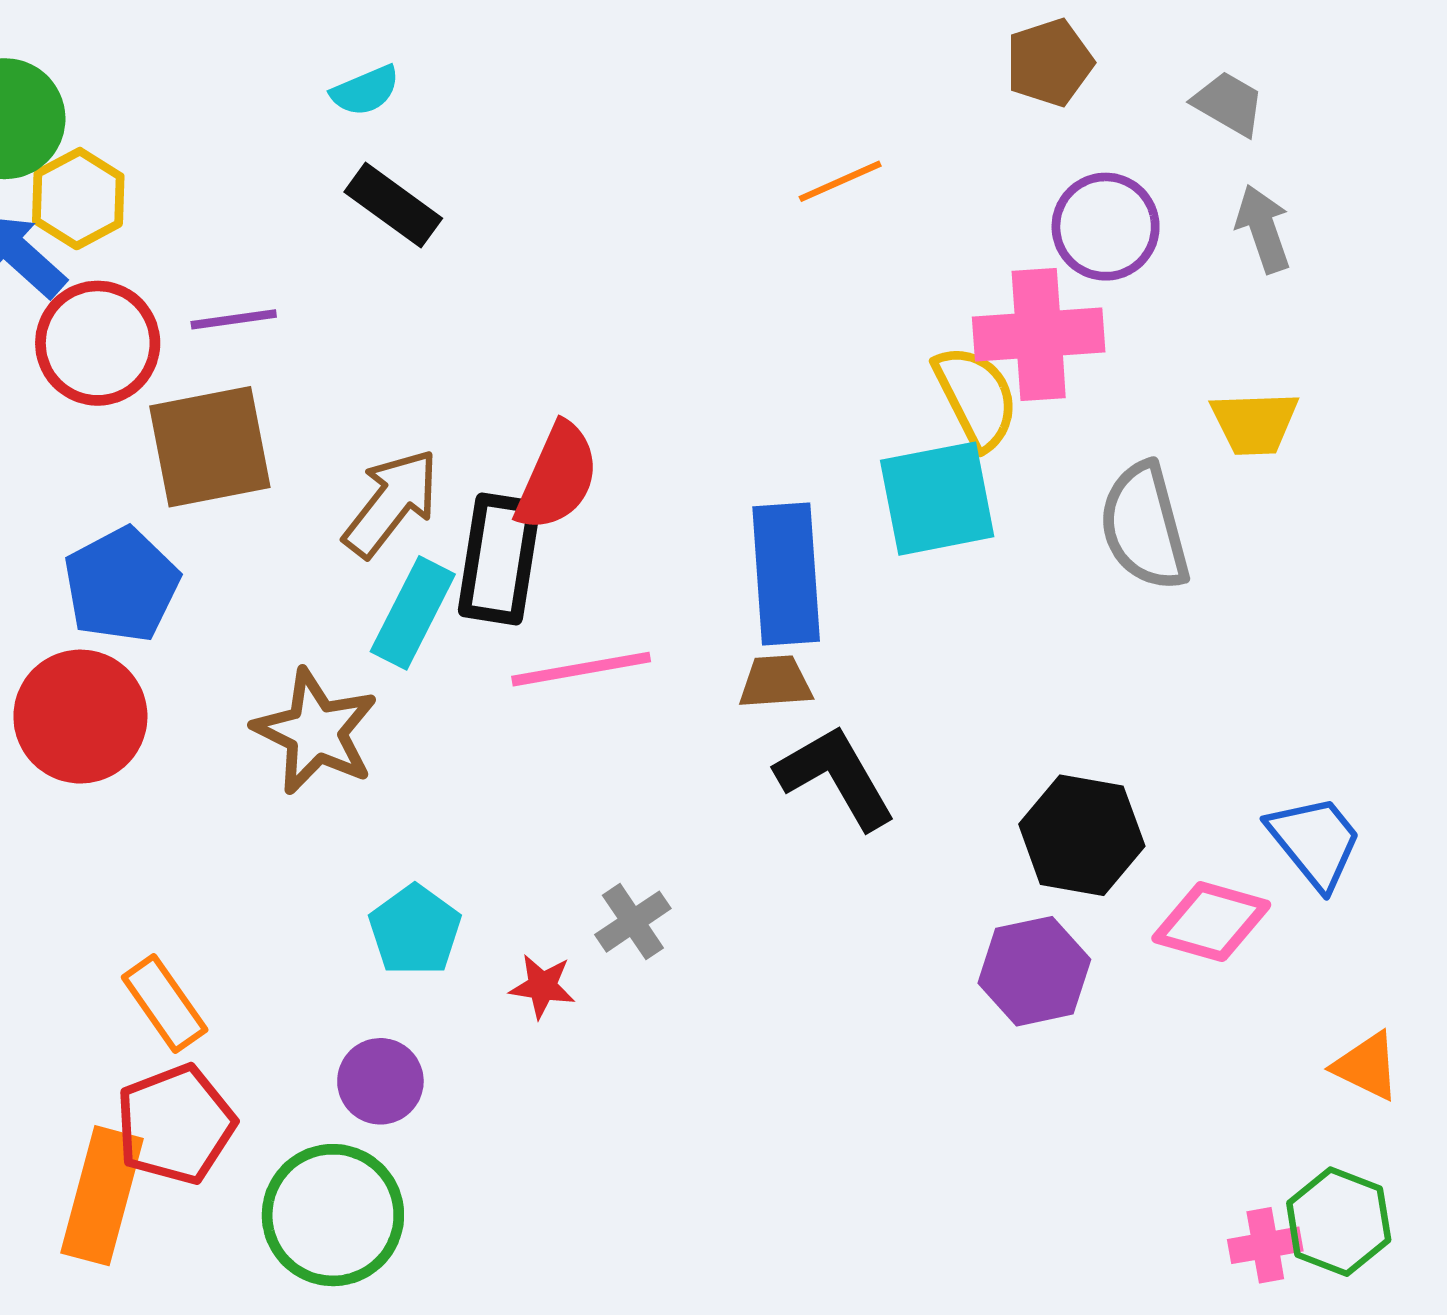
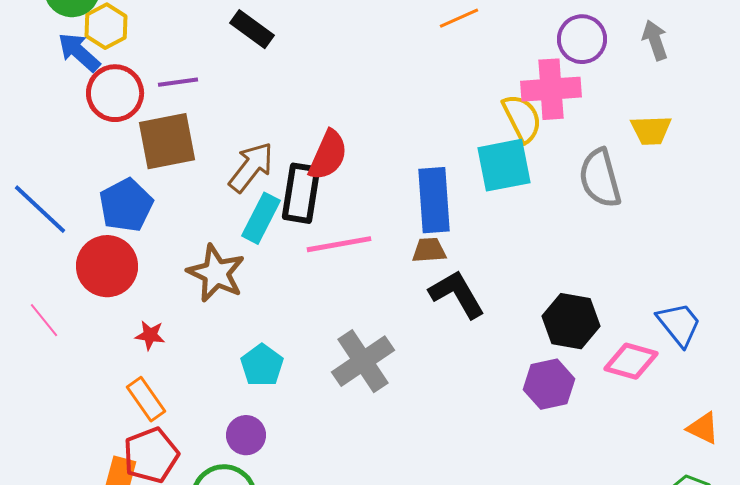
gray cross: (633, 922) -> (363, 361), size x1.8
red star: (542, 986) -> (150, 335), moved

